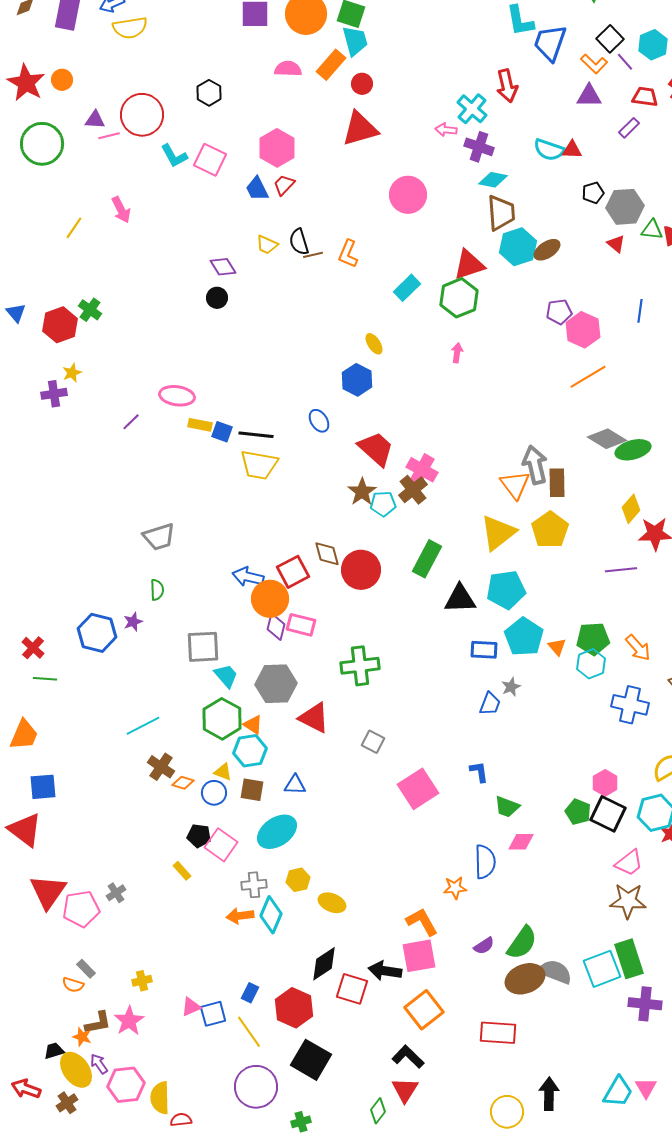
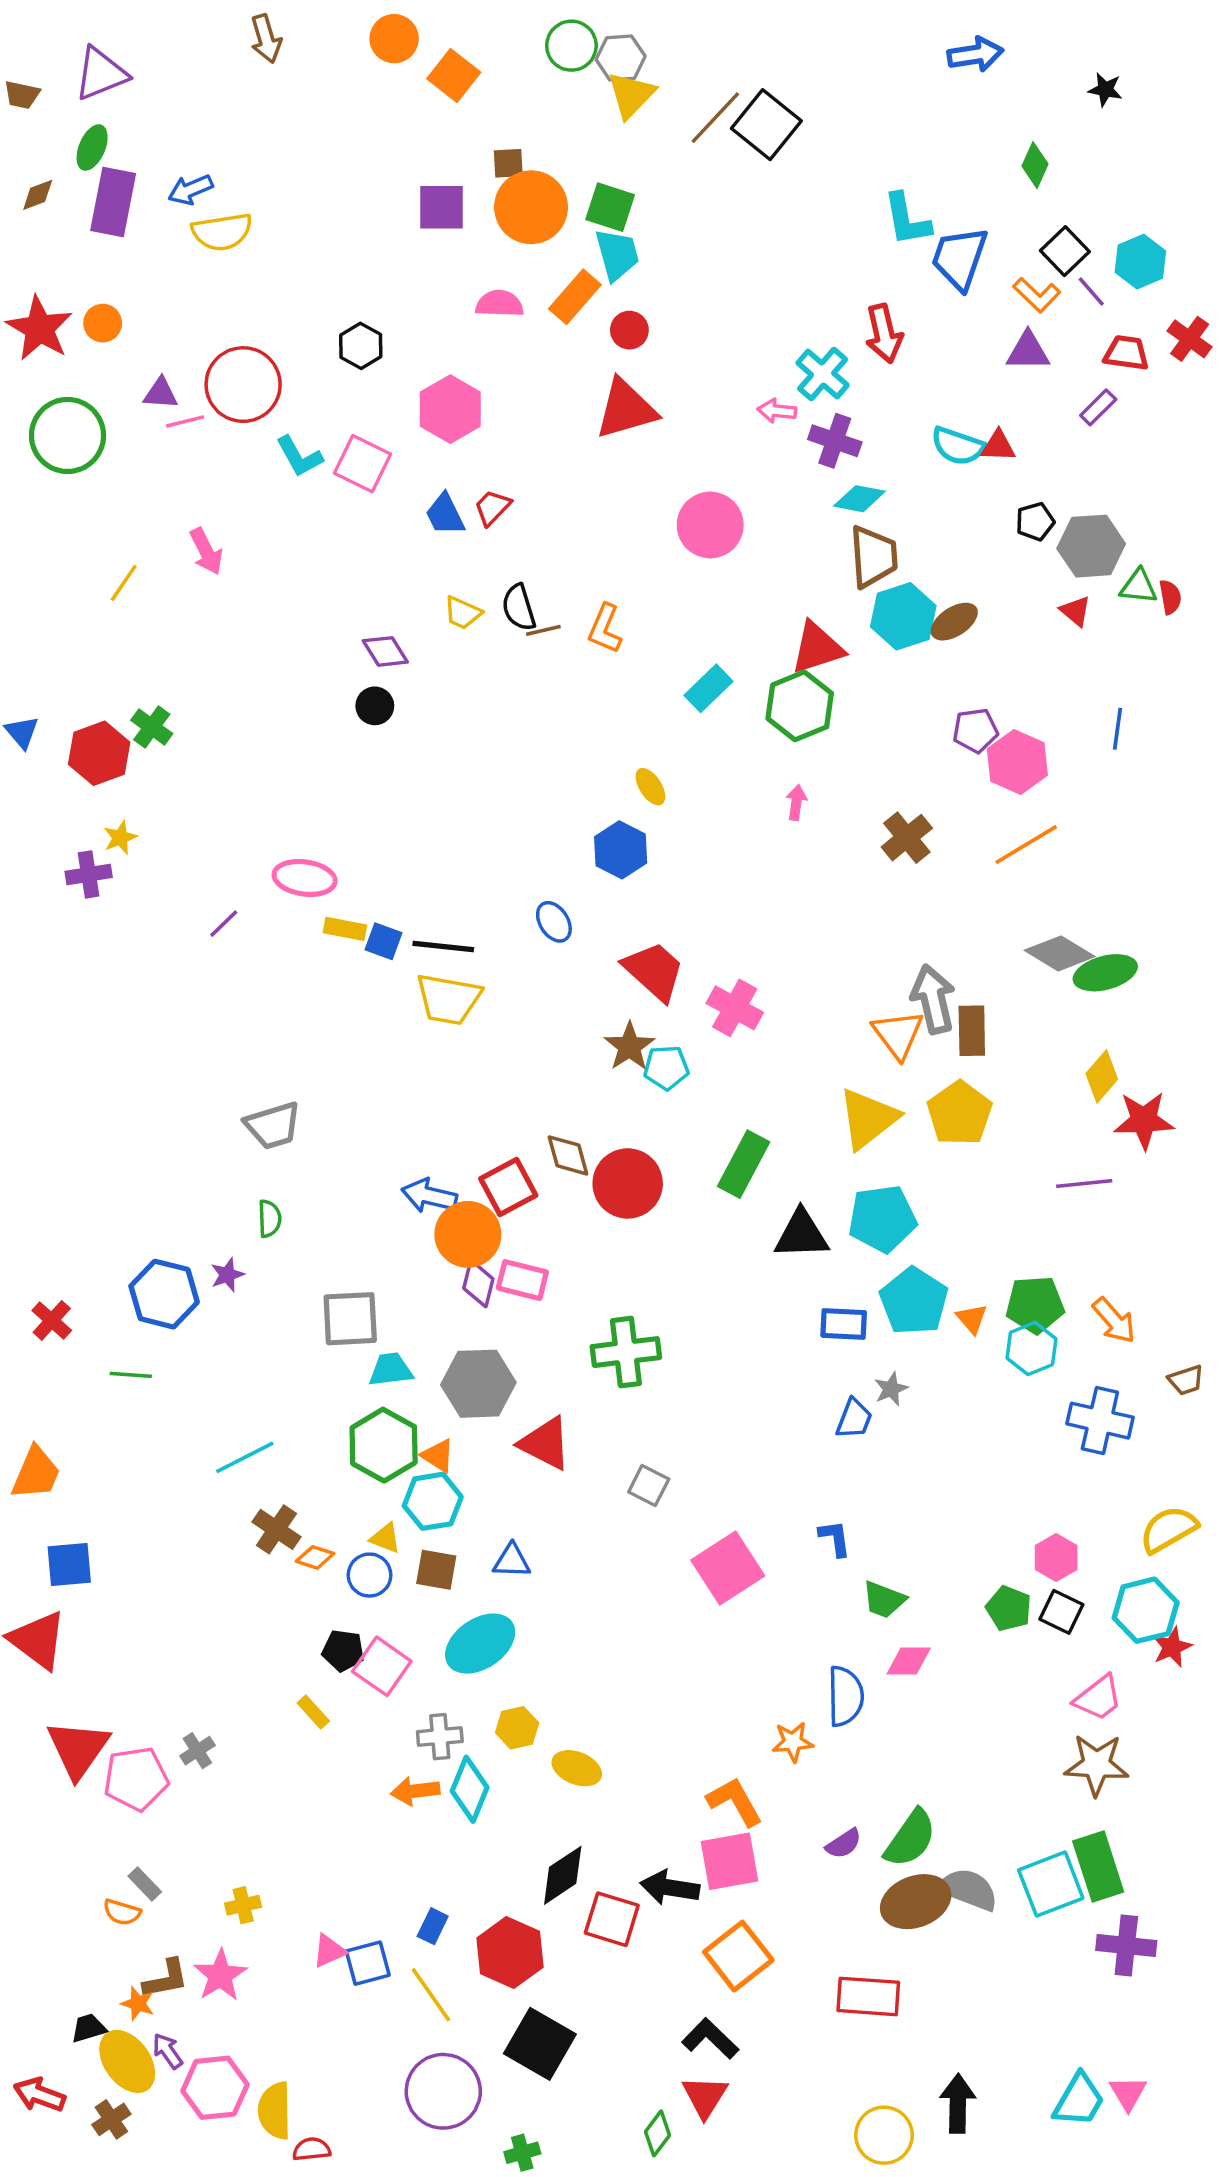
pink hexagon: (277, 148) -> (450, 409), moved
brown cross: (413, 490) -> (907, 838), moved
cyan trapezoid: (226, 676) -> (391, 1370), turned -56
green line: (45, 679) -> (131, 1375), moved
black square: (608, 814) -> (1061, 1612), size x0.7

